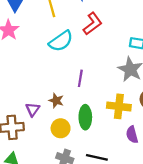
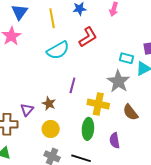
yellow cross: (119, 106) -> (98, 104), moved
green ellipse: (85, 117) -> (88, 129), moved

